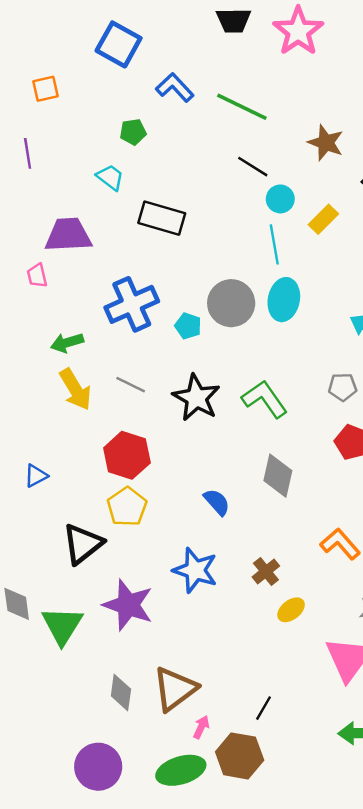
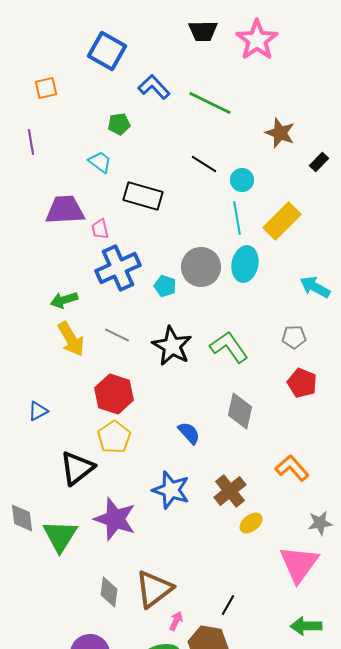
black line: (253, 167) -> (204, 164), moved
yellow rectangle: (323, 219) -> (282, 221), moved, size x1.5
pink trapezoid: (37, 276) -> (100, 229), moved
brown cross: (266, 571) -> (230, 491), size x1.4

